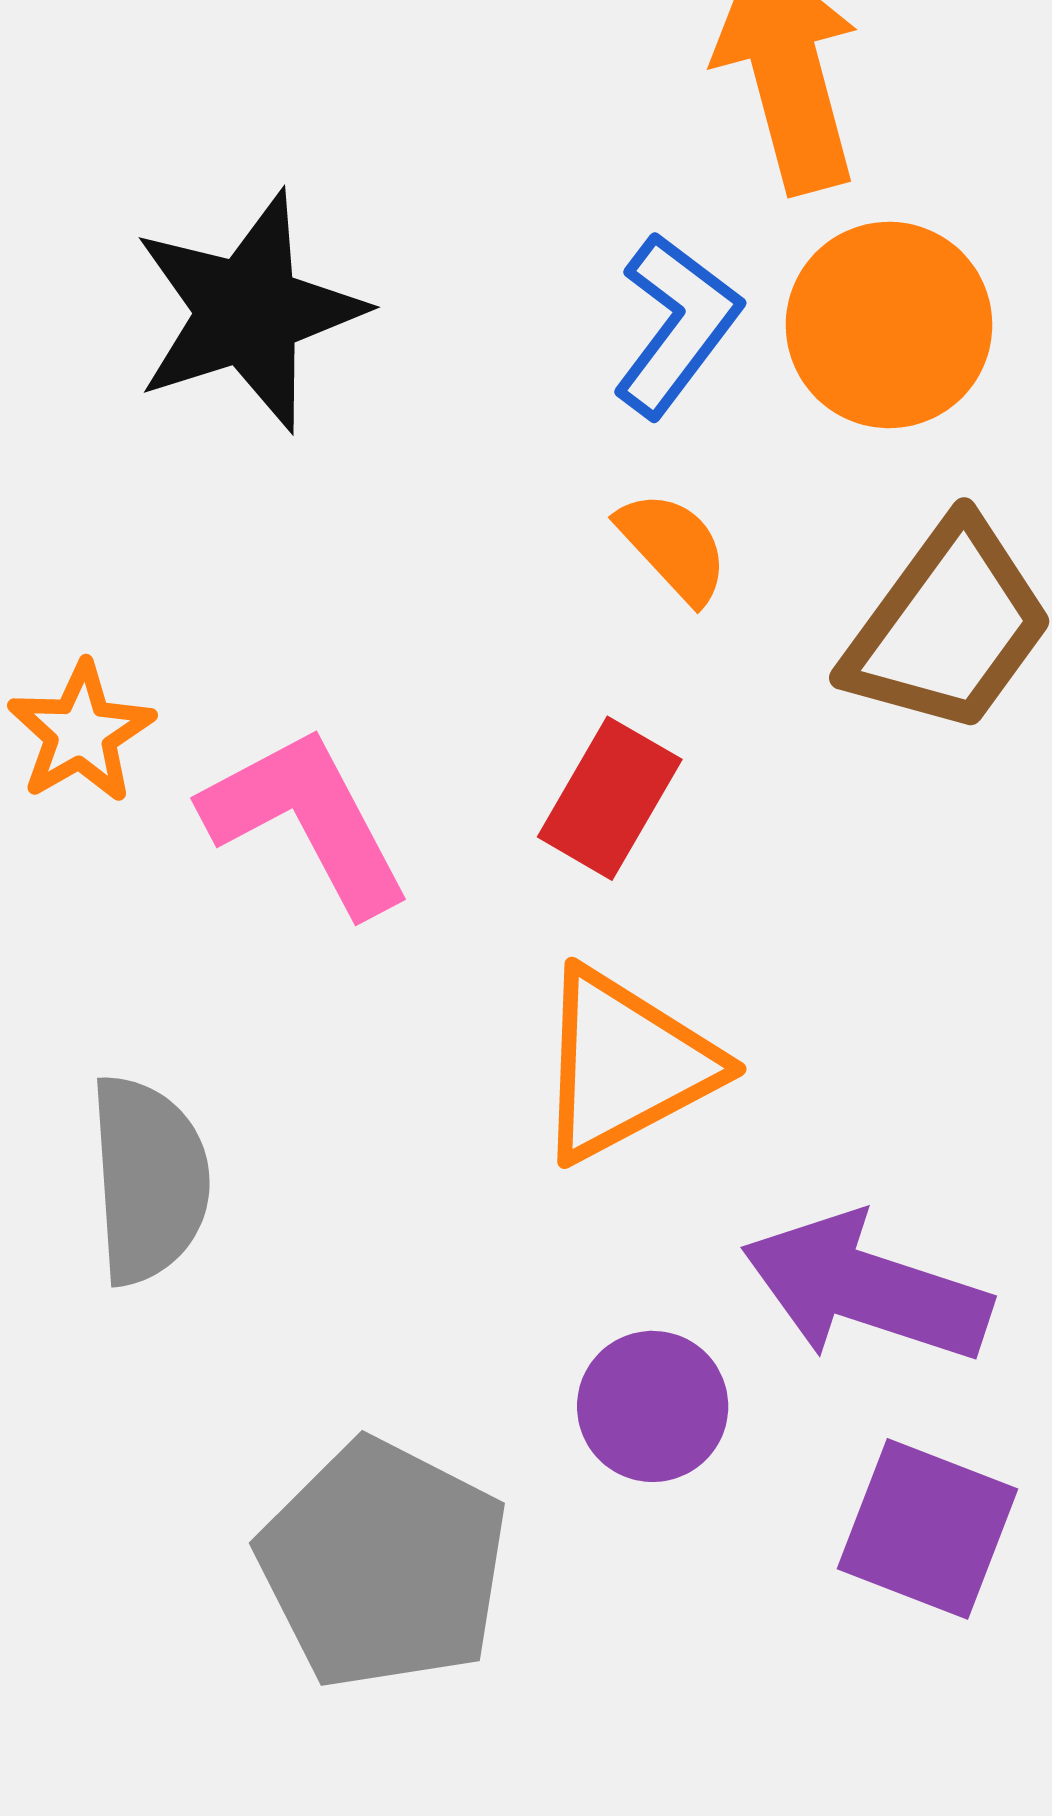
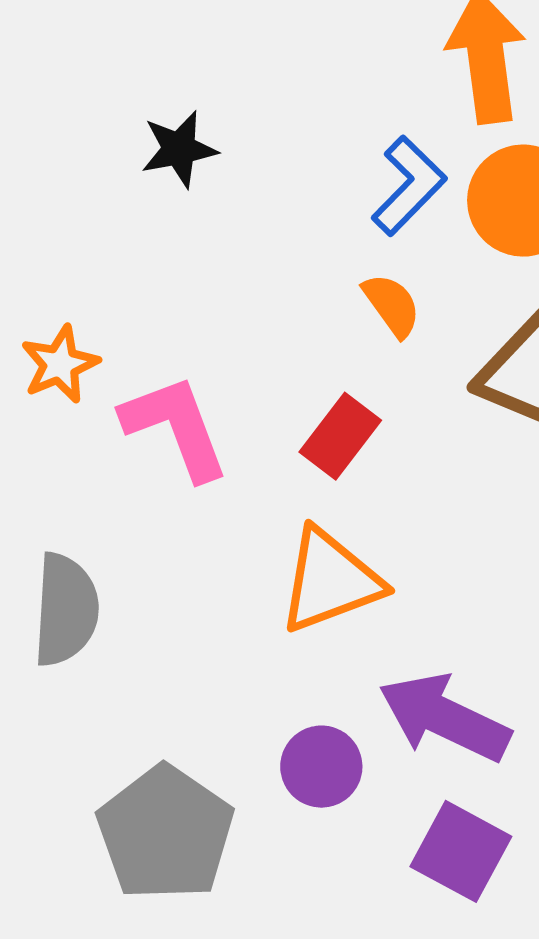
black star: (248, 312) -> (179, 149), size x0.6

